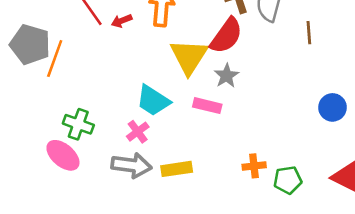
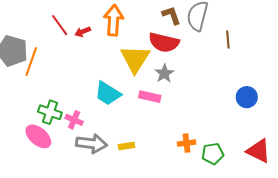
red semicircle: (226, 36) -> (164, 42), turned 68
pink cross: (138, 132) -> (74, 120), moved, turned -30
yellow rectangle: (177, 169) -> (127, 146), size x0.7

